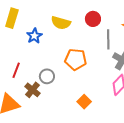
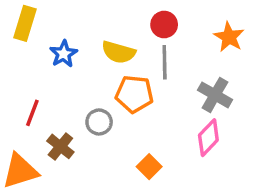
yellow semicircle: (61, 23) -> (119, 52), moved
gray line: (108, 39) -> (165, 62), moved
gray circle: (47, 76) -> (99, 122), moved

